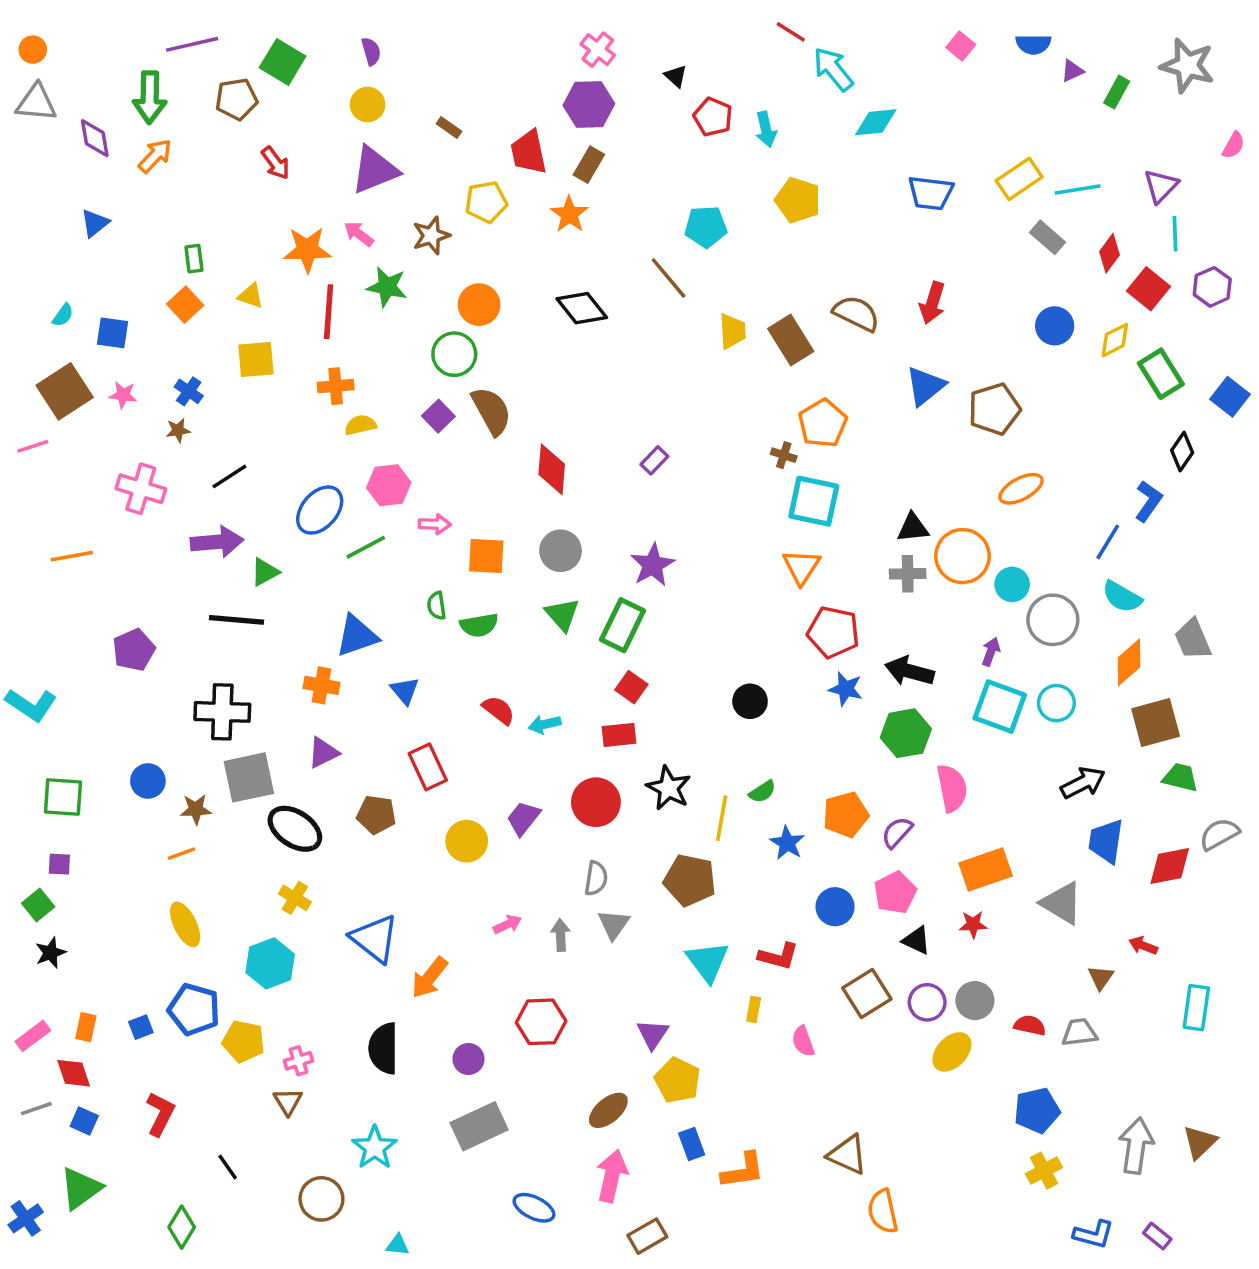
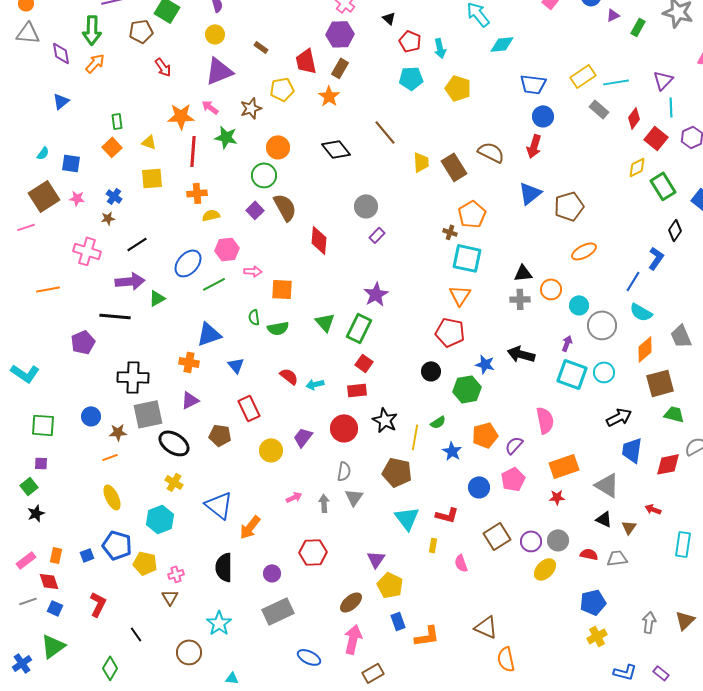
cyan pentagon: (706, 227) -> (411, 78), moved
blue circle: (1055, 326) -> (543, 116), moved
gray circle: (561, 551) -> (366, 206), moved
orange circle: (963, 556) -> (551, 289), size x0.7
black line: (236, 620) -> (115, 316), moved
red pentagon: (833, 632) -> (450, 332), moved
green hexagon: (906, 733) -> (467, 389), moved
black triangle: (916, 940) -> (604, 519), moved
gray arrow: (1136, 1146) -> (649, 622), size x0.7

